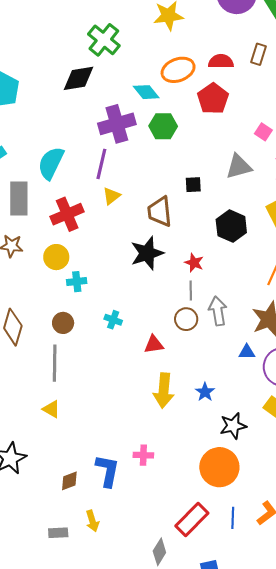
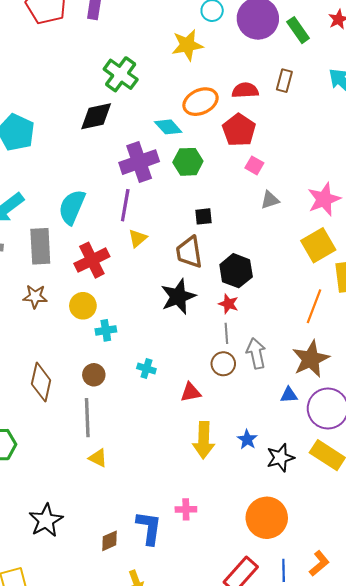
pink square: (263, 132) -> (254, 165), moved
gray triangle: (239, 166) -> (270, 200), size x0.7
black square: (193, 185) -> (203, 216), moved
black hexagon: (231, 226) -> (236, 271), moved
yellow triangle: (51, 409) -> (98, 458), moved
black star: (233, 426) -> (280, 458), moved

